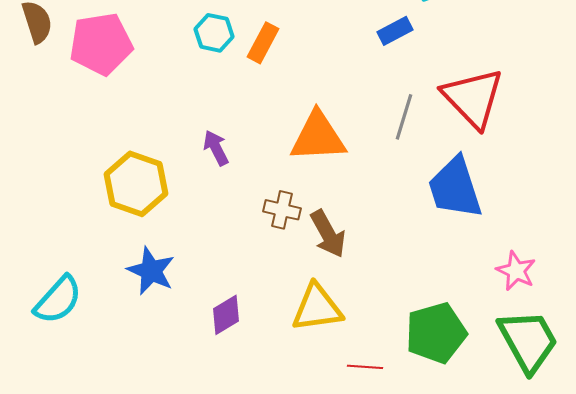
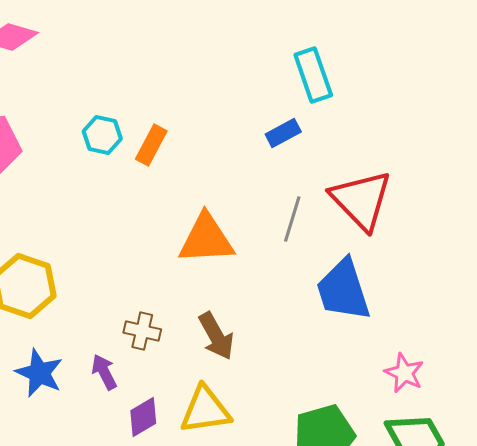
purple arrow: (216, 148) -> (104, 372), moved
brown cross: (282, 210) -> (142, 331), moved
purple diamond: (226, 315) -> (143, 417), moved

